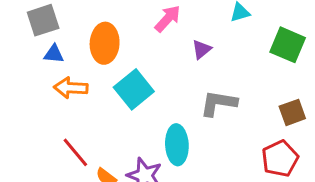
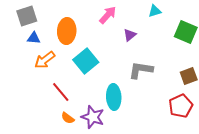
orange arrow: (71, 88) -> (45, 60), turned -40
red line: (75, 152) -> (61, 92), moved

